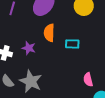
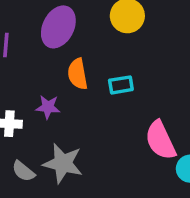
pink semicircle: (88, 80) -> (160, 140), size x1.6

